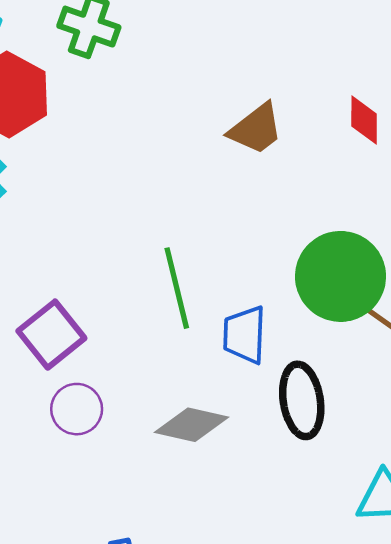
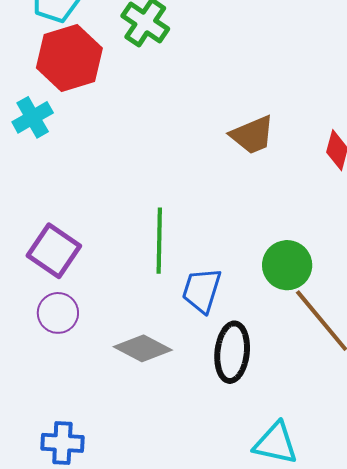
green circle: (341, 276) -> (287, 265), size x0.7
purple square: (51, 335) -> (54, 251), turned -32

